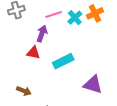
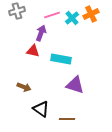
cyan rectangle: (63, 61) -> (61, 59), turned 36
purple triangle: (93, 85) -> (75, 85), moved

